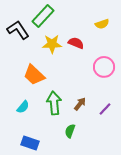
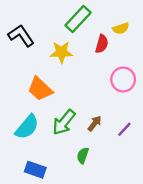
green rectangle: (43, 16) -> (78, 19), moved
red semicircle: (76, 43) -> (102, 44), moved, turned 84
green arrow: (54, 103) -> (64, 122), turned -135
cyan semicircle: (23, 107) -> (27, 127), size x1.6

